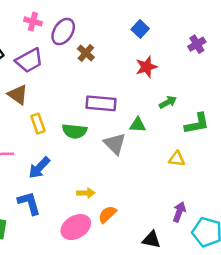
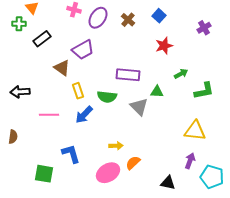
brown cross: (86, 53) -> (128, 20), moved
purple trapezoid: (29, 61) -> (83, 50), moved
yellow triangle: (177, 159) -> (195, 131), moved, size x1.6
blue arrow: (39, 168) -> (84, 115), moved

